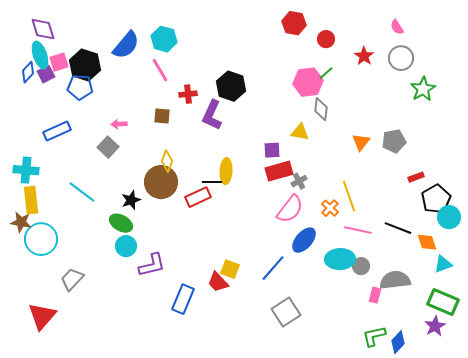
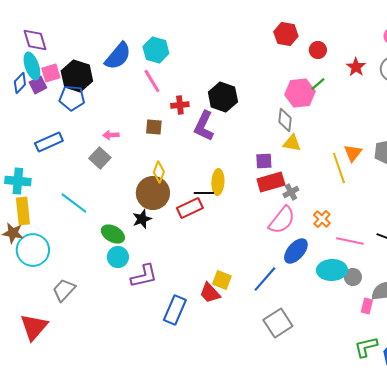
gray diamond: (321, 109) -> (285, 120), moved
yellow line: (349, 196) -> (339, 168), moved
black star: (131, 200) -> (142, 219), moved

